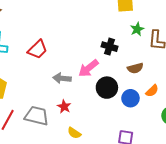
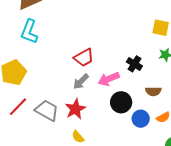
red trapezoid: (37, 49) -> (84, 58), moved
gray arrow: (62, 78) -> (81, 82), turned -66
red star: (64, 107) -> (75, 109), size x1.5

